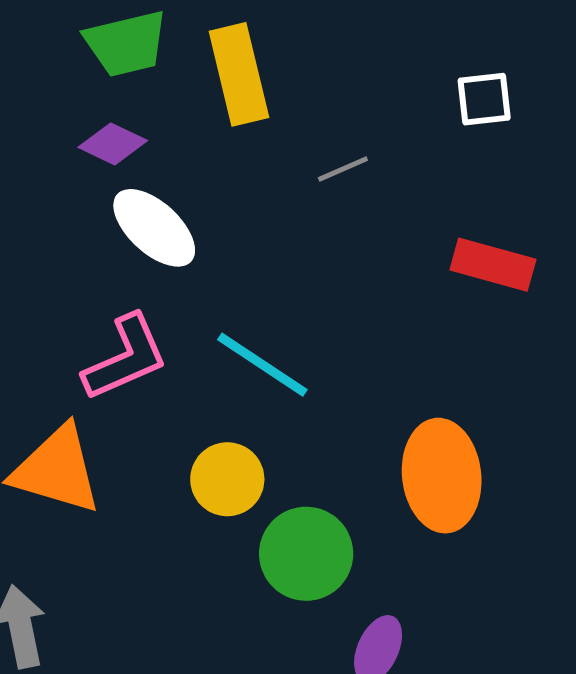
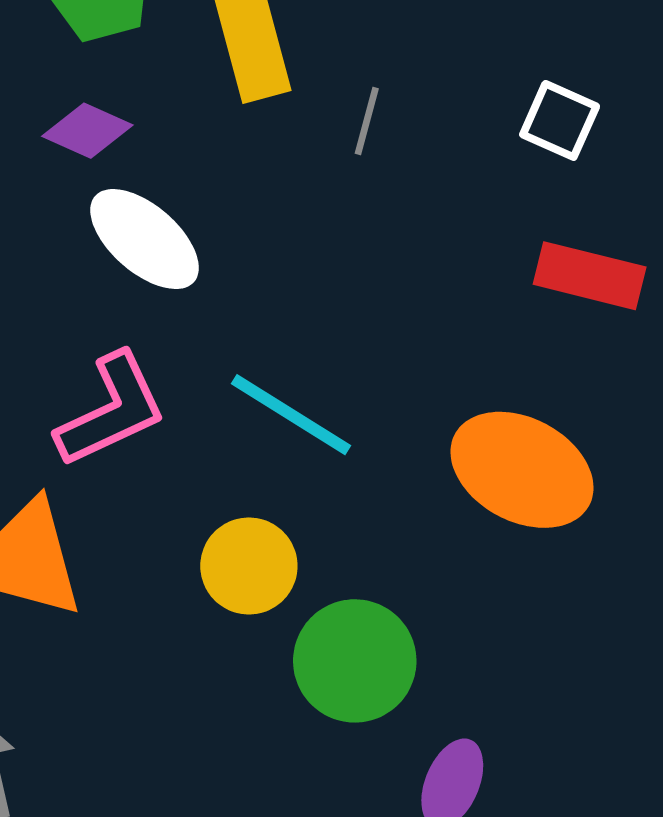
white square: (484, 99) -> (560, 120), moved, turned 32
gray line: (343, 169) -> (367, 121), moved, turned -50
orange ellipse: (442, 476) -> (522, 470), moved, turned -54

